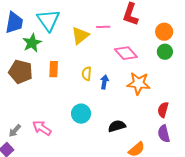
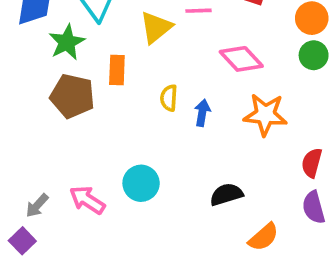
orange rectangle: (54, 69) -> (117, 70), moved
brown pentagon: (21, 72) -> (72, 96), moved
cyan circle: (81, 114) -> (141, 183), moved

